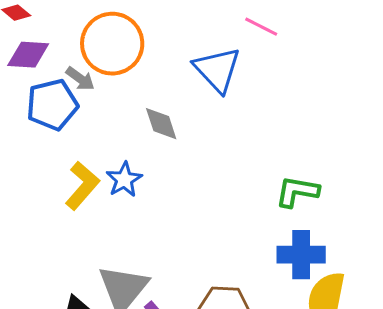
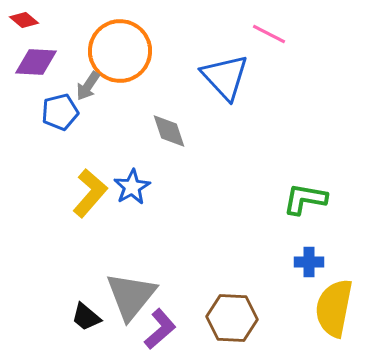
gray arrow: (80, 79) -> (88, 86), turned 88
blue pentagon: (52, 105) -> (60, 112), size x0.7
blue cross: (301, 255) -> (309, 262), size x0.6

